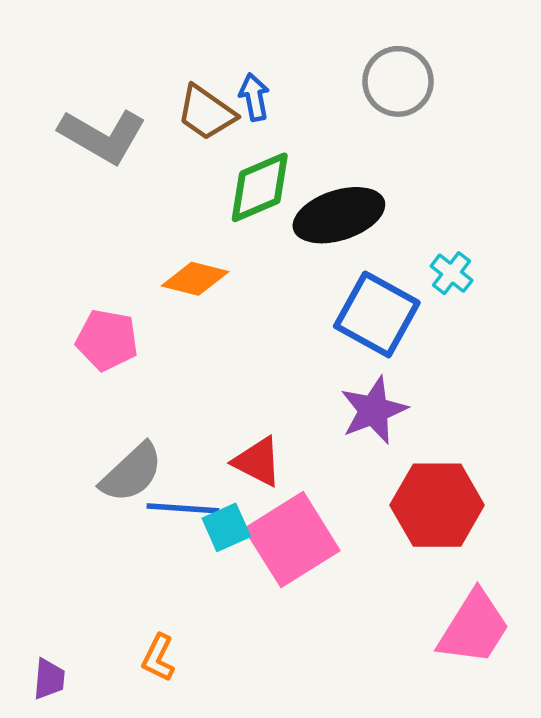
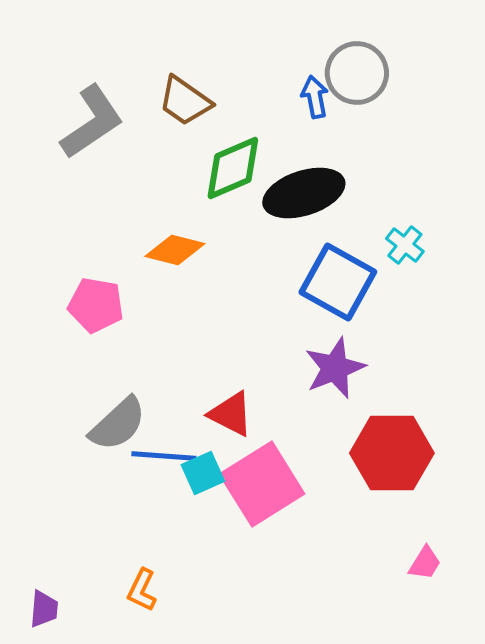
blue arrow: (254, 97) -> (315, 97), moved
gray L-shape: (103, 136) -> (92, 122), turned -64
pink trapezoid: (474, 628) -> (425, 563), size x0.5

